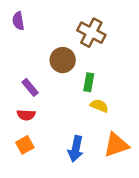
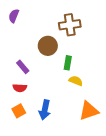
purple semicircle: (18, 21) -> (14, 16), turned 32
brown cross: (91, 33) -> (70, 25), turned -35
blue arrow: (76, 149) -> (45, 110), moved

